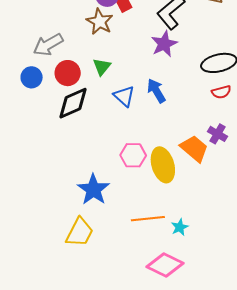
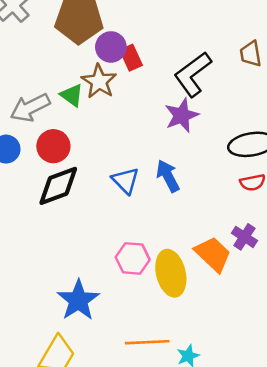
green triangle: (102, 67) -> (72, 95), moved, turned -36

